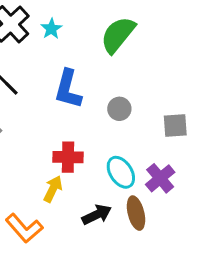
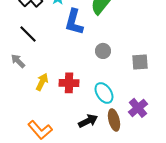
blue L-shape: (68, 89) -> (74, 22), moved
purple cross: (160, 178) -> (138, 108), moved
yellow arrow: (53, 189) -> (42, 82), moved

